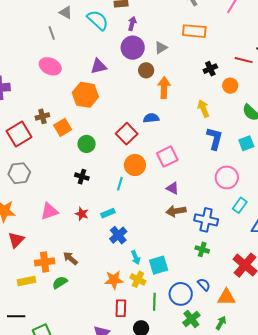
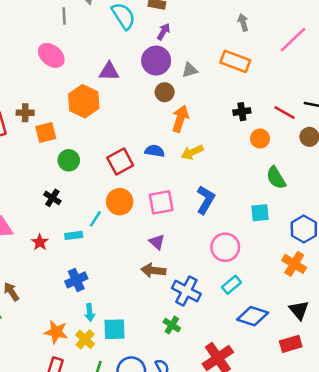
yellow arrow: (203, 109) -> (192, 152), moved, turned -108
blue L-shape: (215, 139) -> (206, 200), moved
cyan rectangle: (108, 213) -> (74, 235), moved

